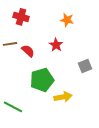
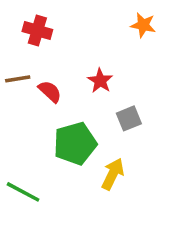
orange star: (67, 20) -> (143, 25), moved
gray square: (85, 66) -> (129, 118), moved
yellow arrow: (63, 97) -> (113, 174), turned -54

